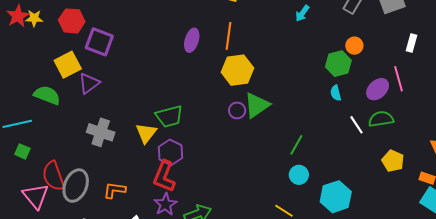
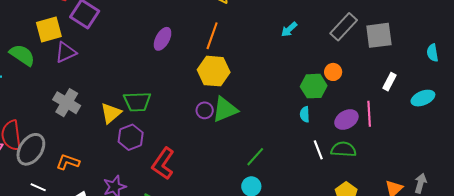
purple ellipse: (192, 40) -> (163, 39), moved
red L-shape: (164, 176) -> (163, 164), moved

